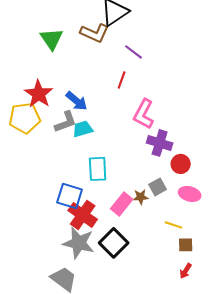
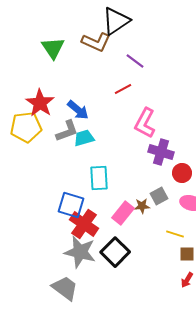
red line: (122, 80) -> (123, 89), turned 42

